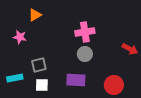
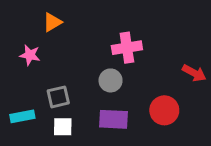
gray circle: (85, 54) -> (111, 80), moved
red circle: (114, 85) -> (164, 110), moved

